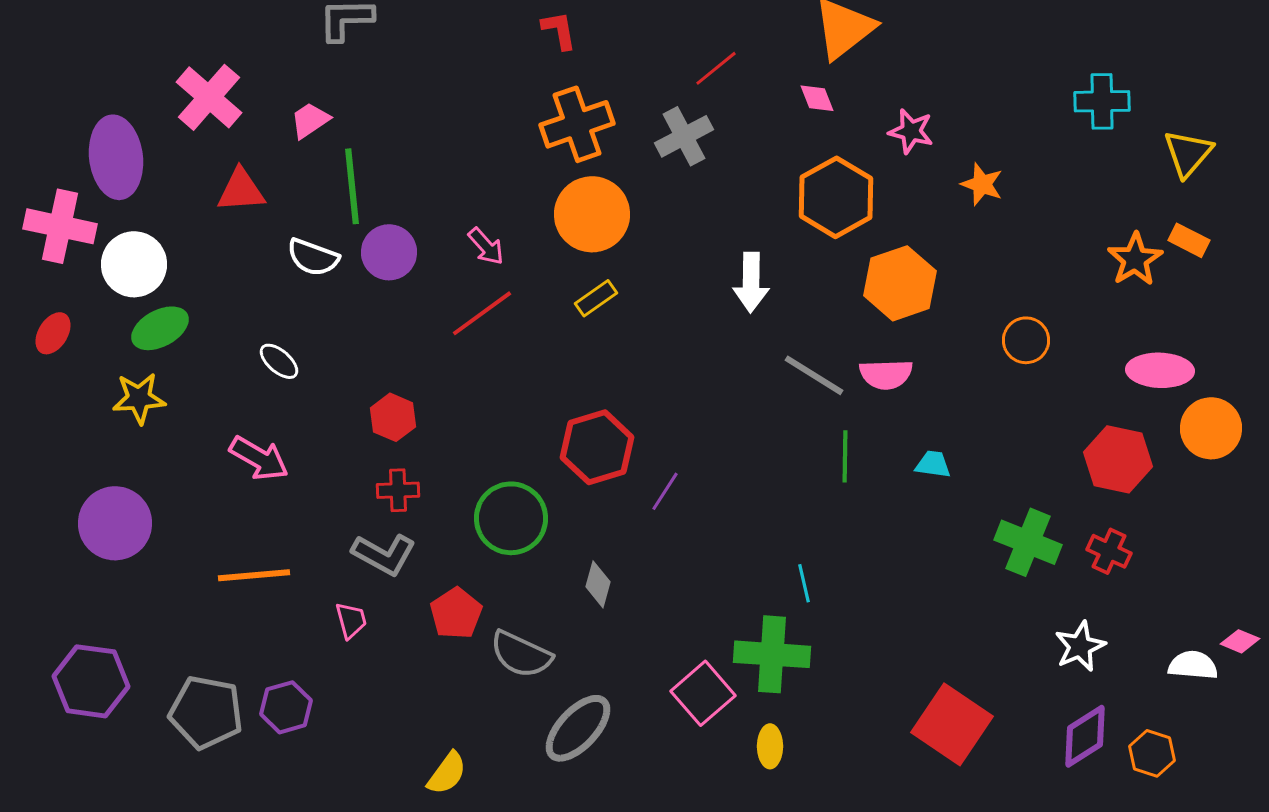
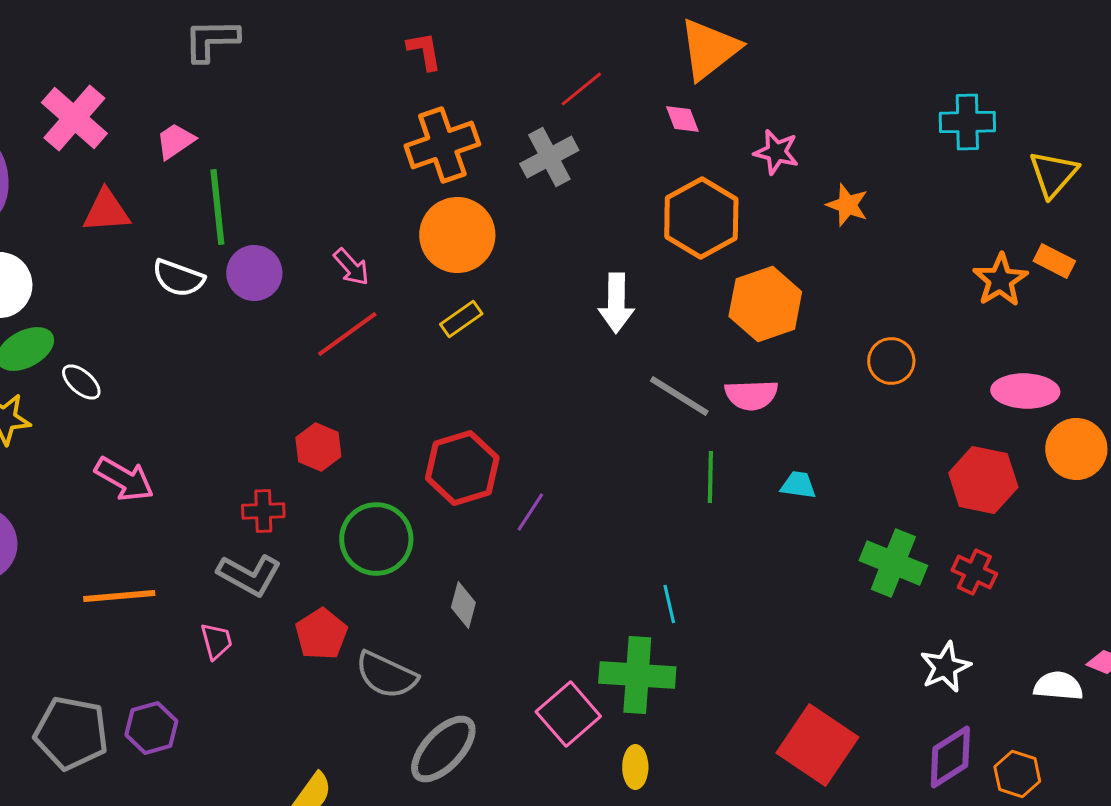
white ellipse: (279, 361) -> (81, 382), moved
red hexagon: (393, 417) -> (318, 447), moved

